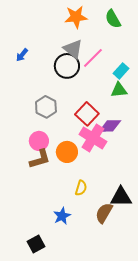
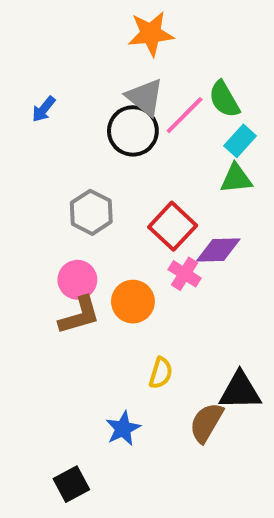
green semicircle: (113, 19) -> (224, 99), moved
pink cross: (93, 138) -> (185, 274), size x0.6

